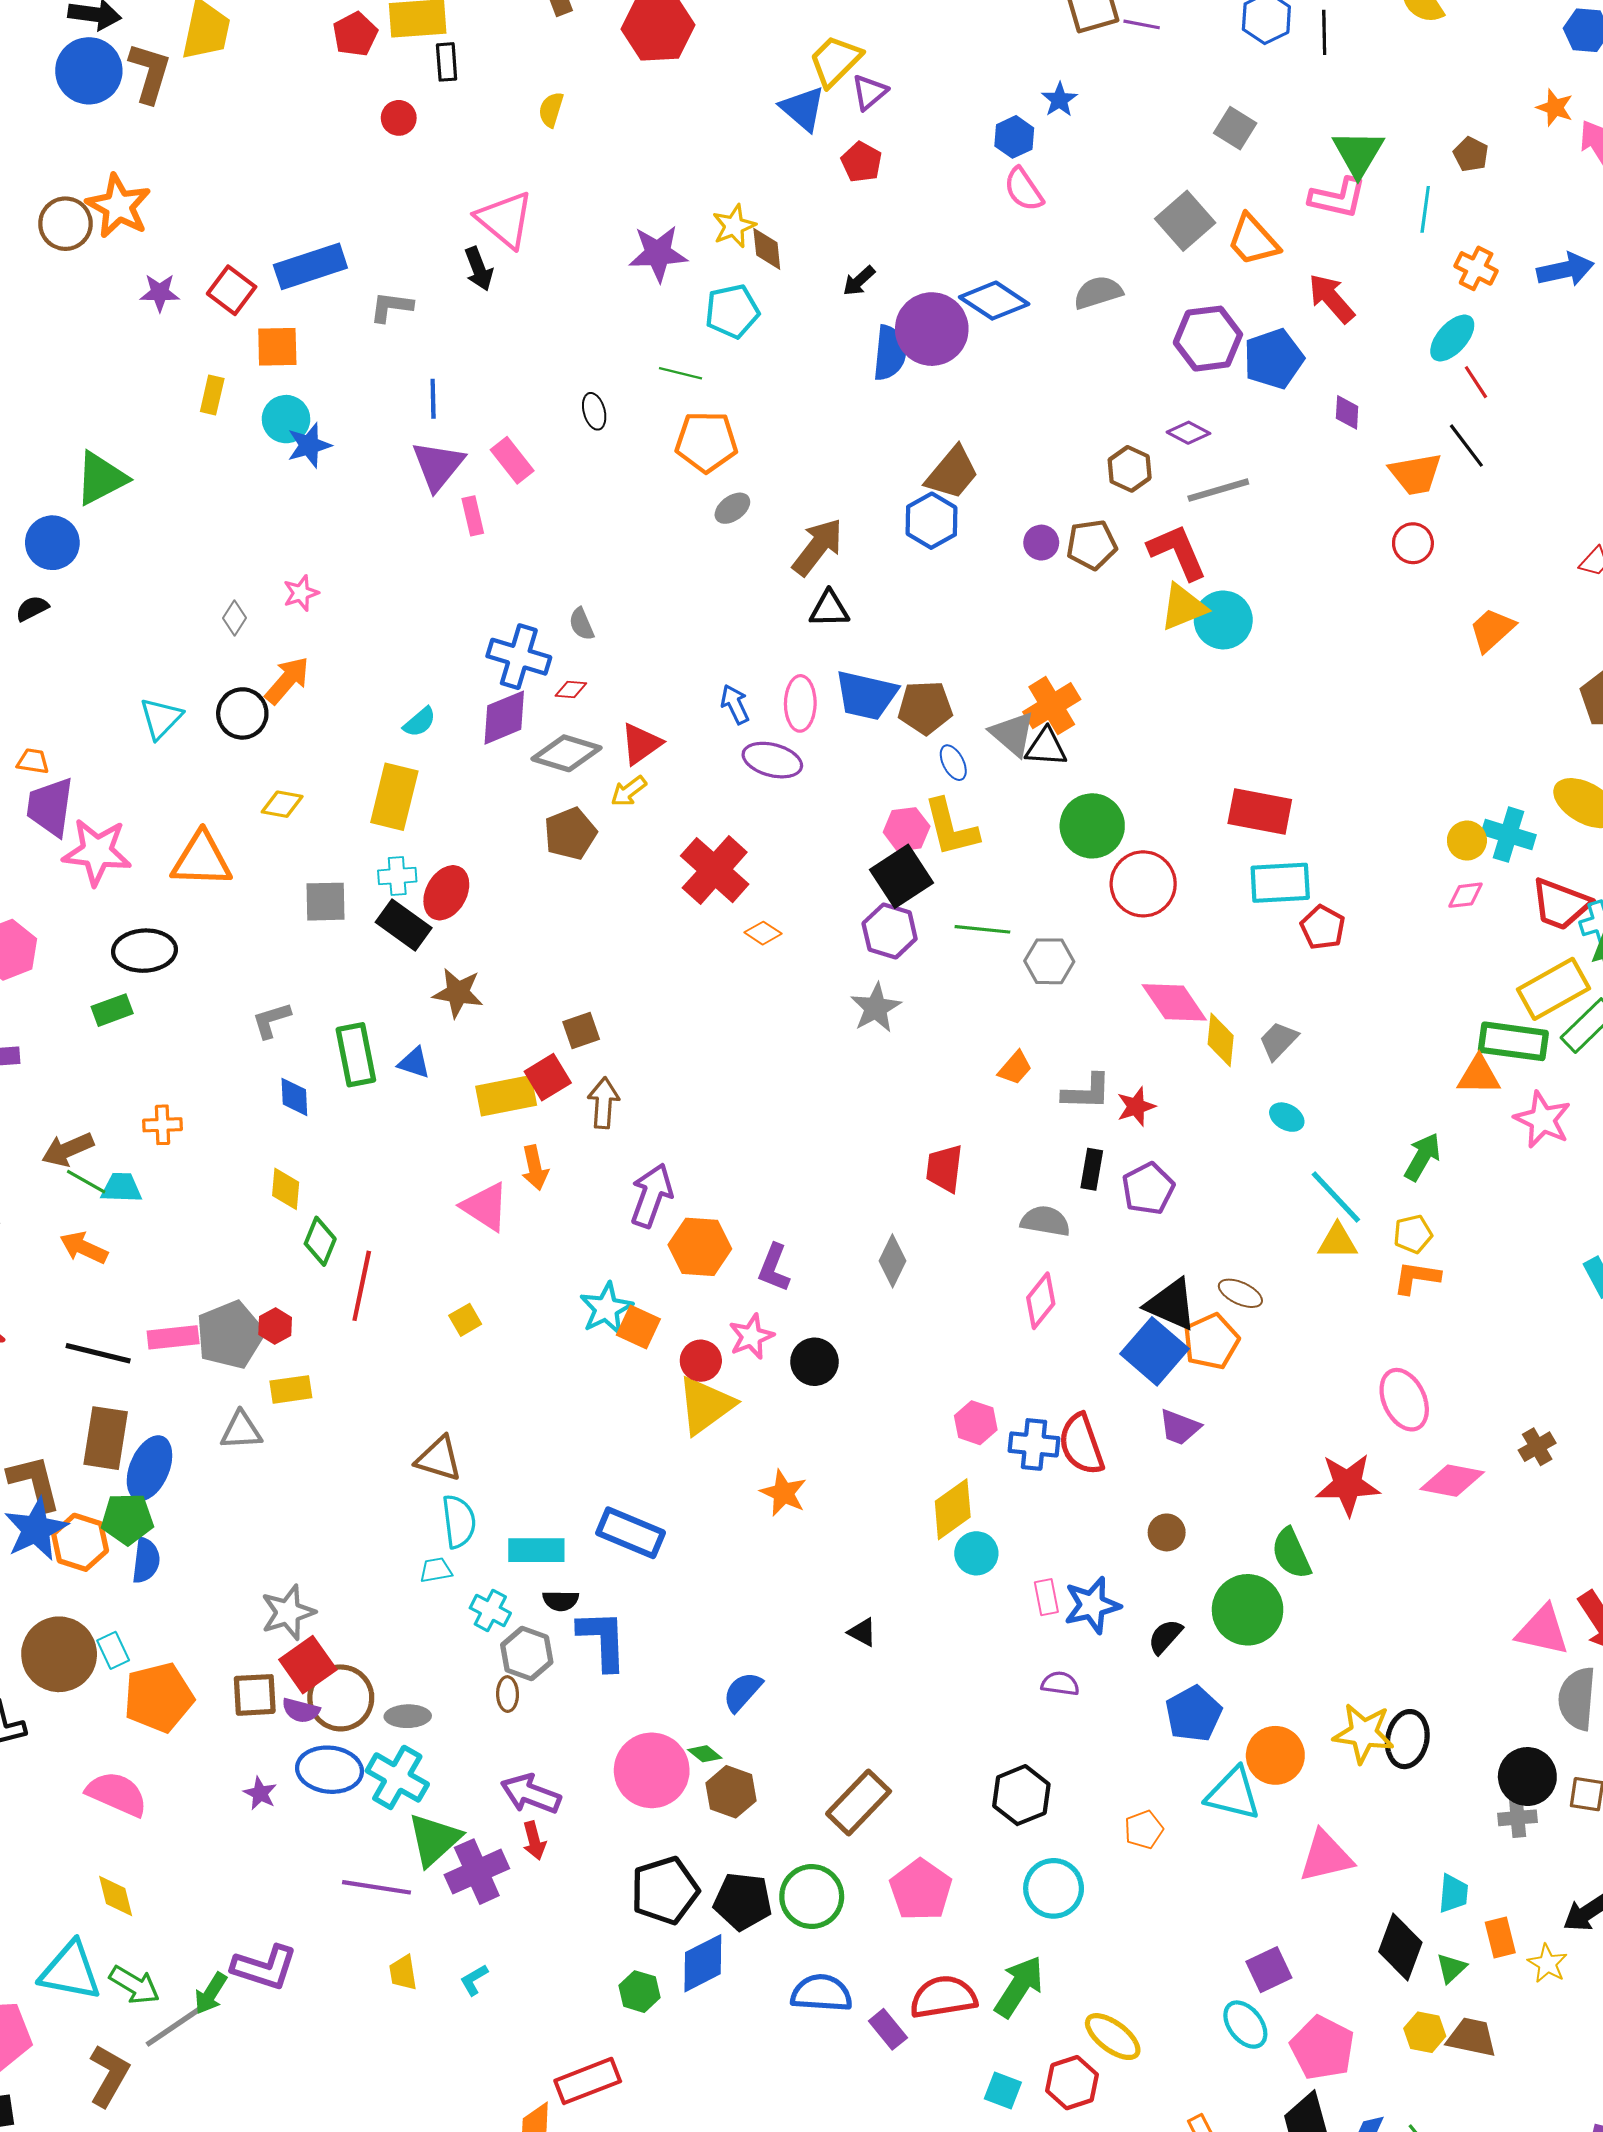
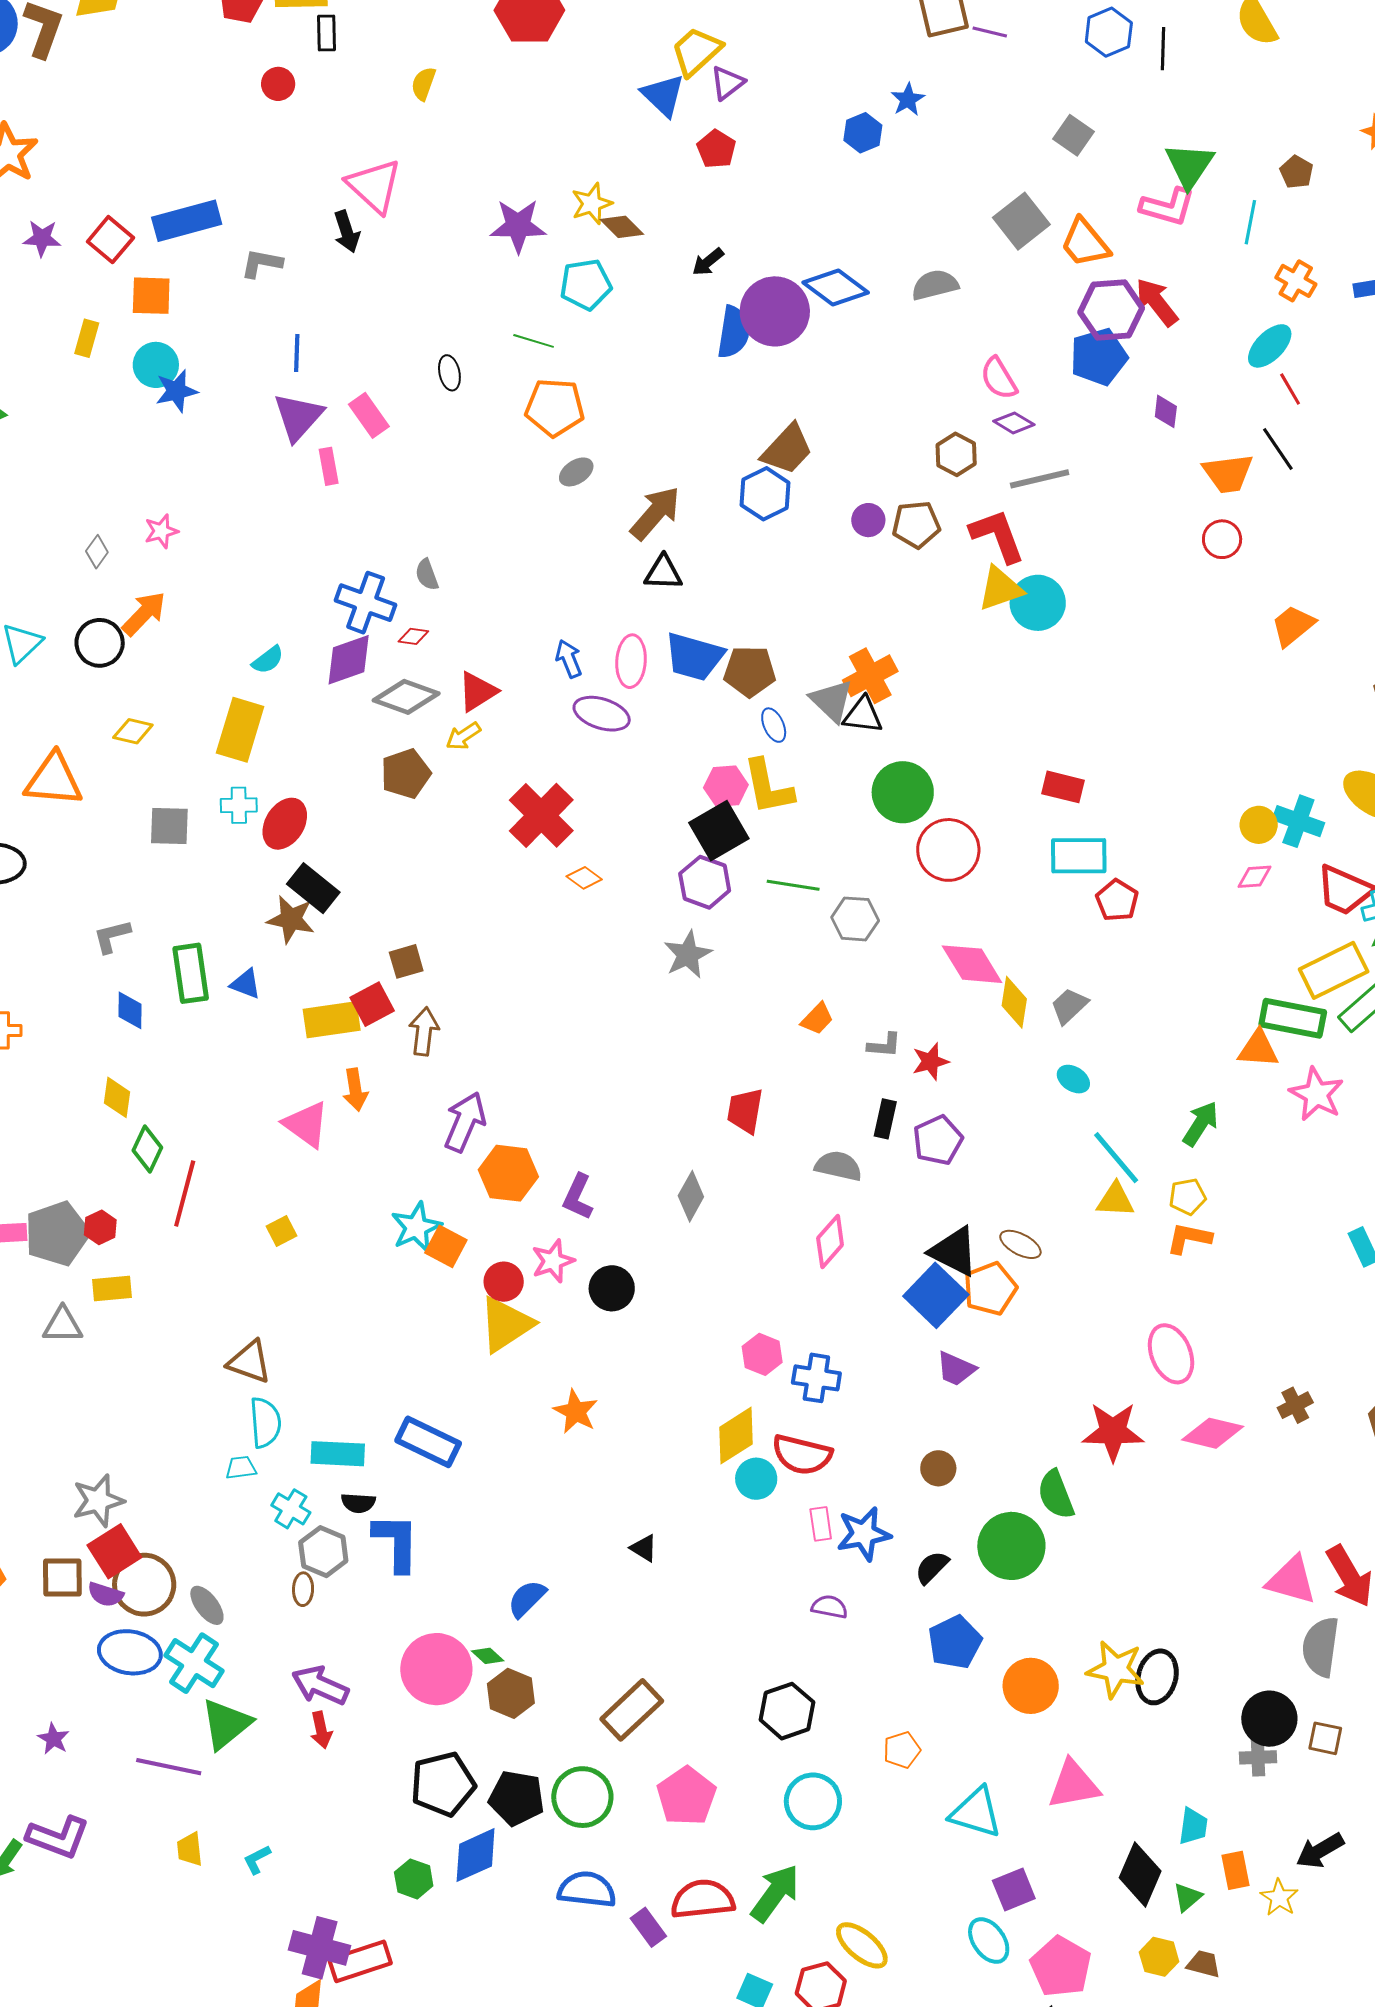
pink semicircle: (1024, 189) -> (999, 378), moved
brown diamond: (767, 249) -> (622, 227), turned -42
purple hexagon: (1208, 339) -> (1111, 310), moved
red rectangle: (1260, 812) -> (1063, 787), size x0.7
black rectangle: (404, 925) -> (313, 888), moved
gray L-shape: (1087, 1092) -> (884, 1045), size x0.7
red semicircle: (1081, 1444) -> (802, 1455), moved, turned -60
gray ellipse: (408, 1716) -> (207, 1605), turned 51
purple star: (260, 1793) -> (53, 1739), moved
cyan triangle: (1233, 1794) -> (976, 1813), moved
purple cross: (477, 1872) -> (320, 1948), moved, turned 36
brown trapezoid: (1472, 2037) -> (1204, 1964), size x0.7

